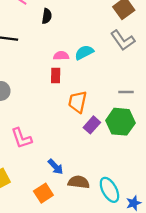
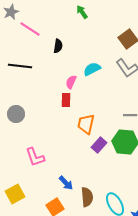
cyan semicircle: (84, 52) -> (92, 69), moved
pink semicircle: (61, 56) -> (71, 82), turned -64
brown semicircle: (79, 182) -> (87, 197), turned 78

